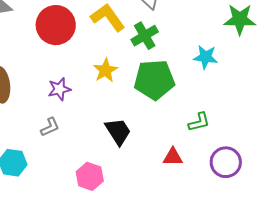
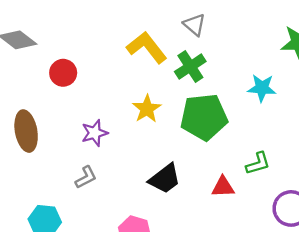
red circle: (56, 25) -> (63, 73), moved, size x0.6
black trapezoid: (118, 131) -> (165, 179), turned 88
red triangle: (173, 157) -> (223, 187), moved

